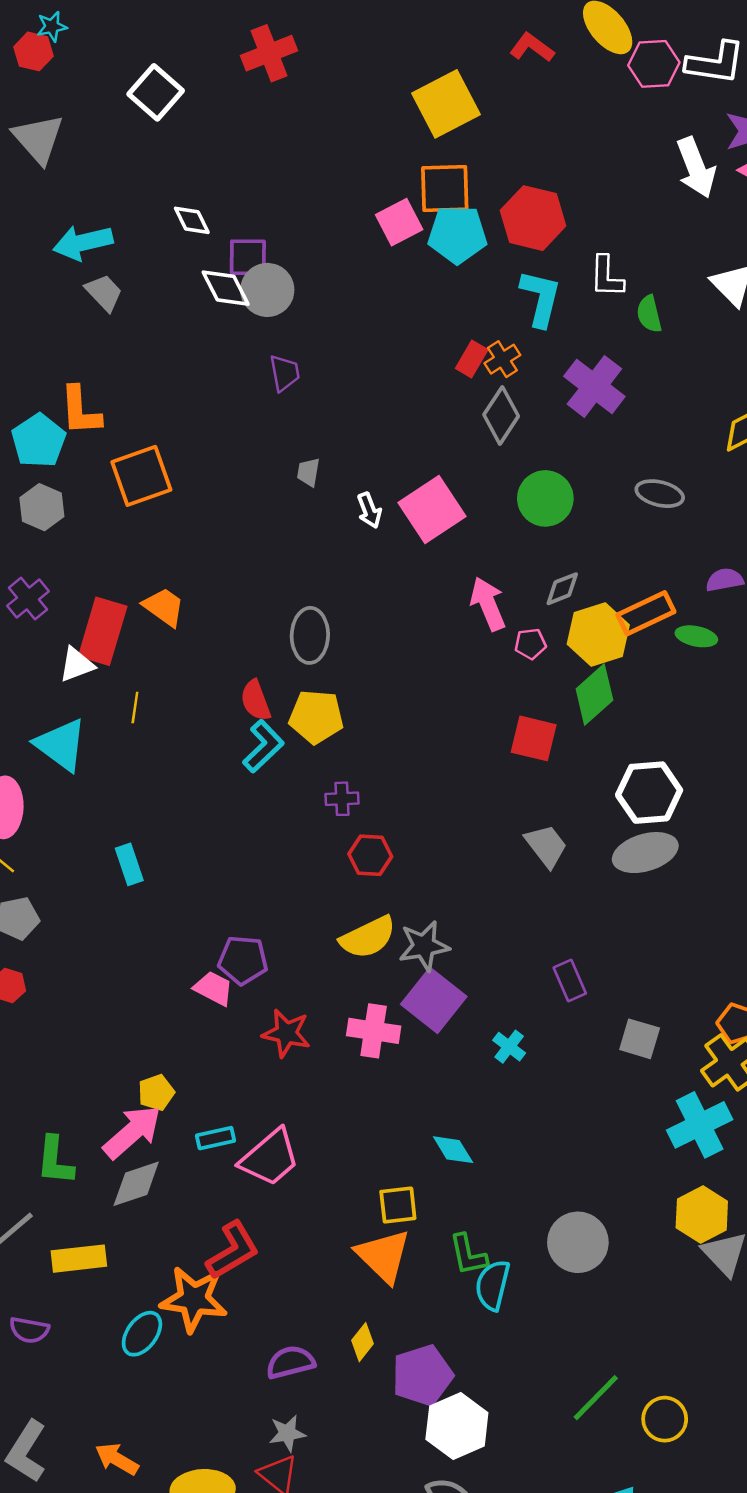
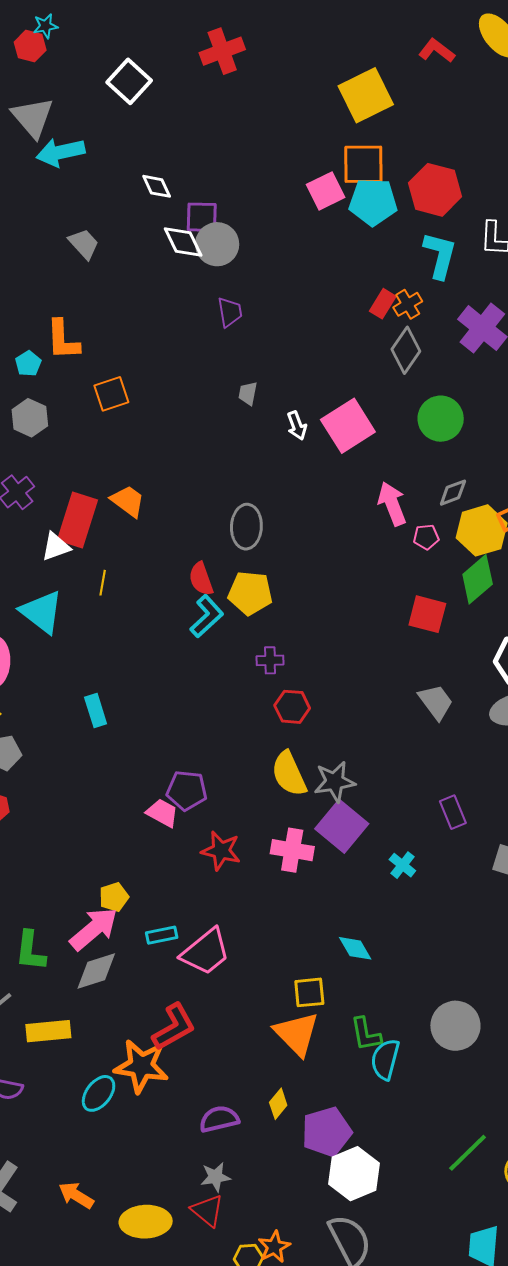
cyan arrow: (83, 243) -> (61, 152), moved
cyan pentagon: (39, 441) -> (28, 364), size x0.6
orange square: (141, 476) -> (111, 394), size x0.7
yellow semicircle: (368, 937) -> (289, 774), turned 90

